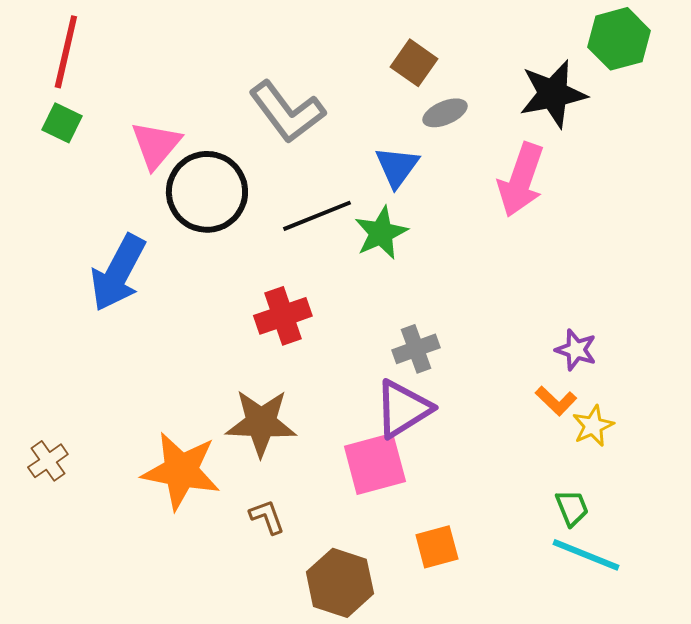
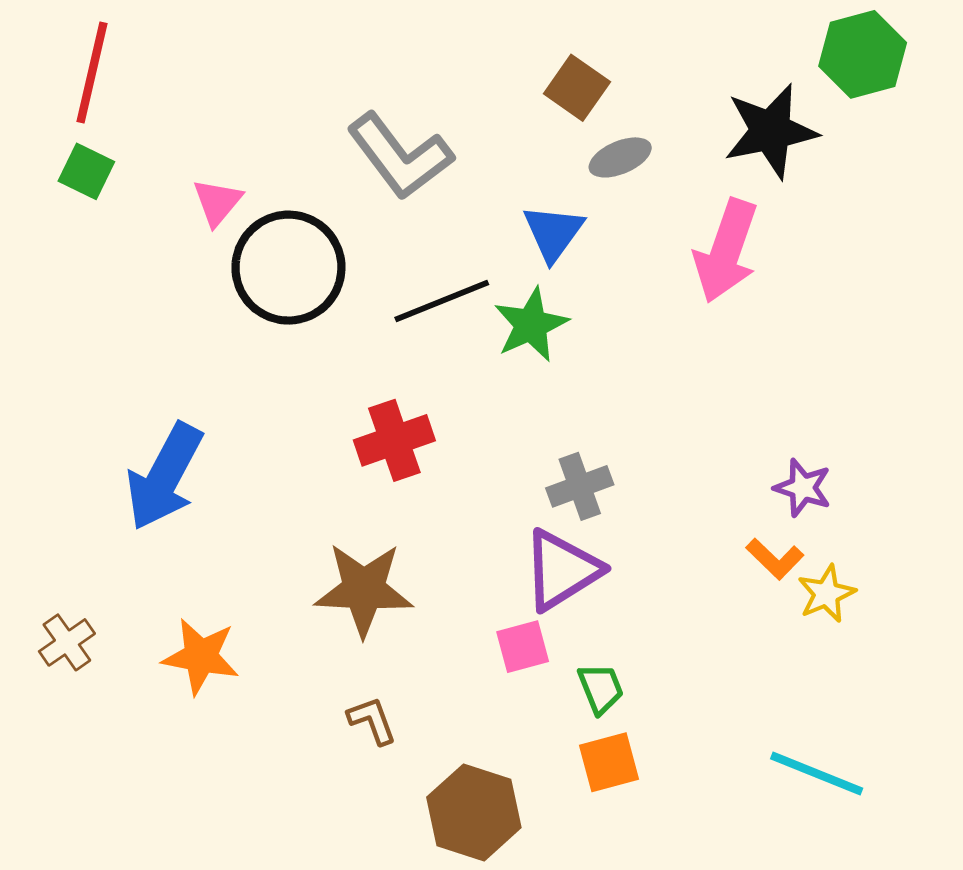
pink triangle: (156, 145) -> (217, 202), size x0.7
blue arrow: (118, 273) -> (164, 477), moved
pink square: (375, 464) -> (523, 647), size x0.6
orange star: (181, 471) -> (201, 656), moved, size x0.7
green trapezoid: (572, 508) -> (601, 688), moved

